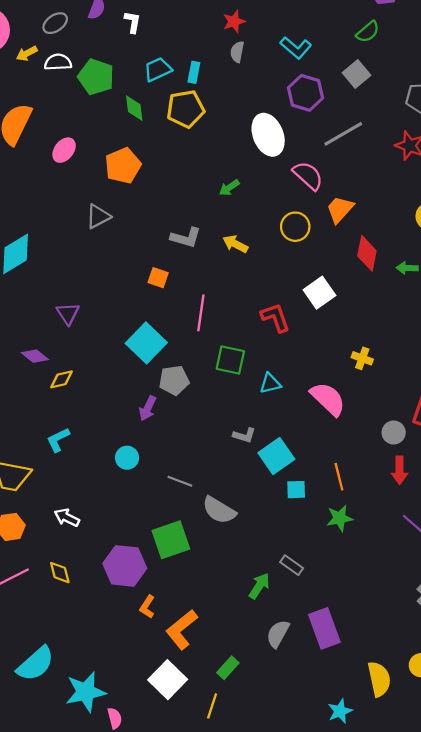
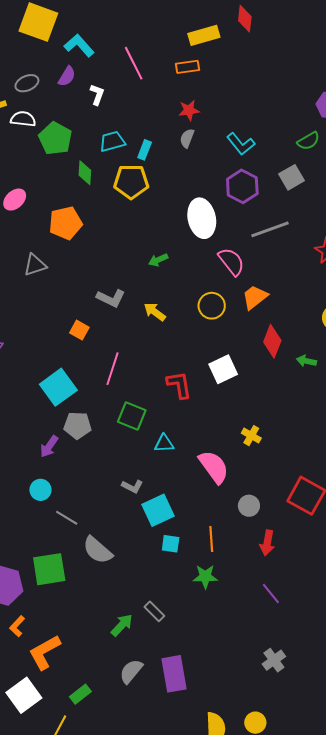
gray circle: (394, 433) -> (249, 506), moved
cyan circle: (127, 458) -> (40, 490), moved

